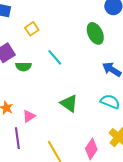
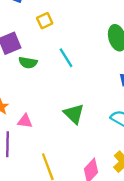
pink triangle: (29, 116) -> (25, 121), turned 32

